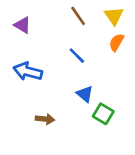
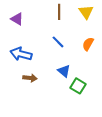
brown line: (78, 16) -> (59, 12), turned 35
orange semicircle: (116, 42) -> (88, 44), moved
brown arrow: (45, 119) -> (30, 78), moved

